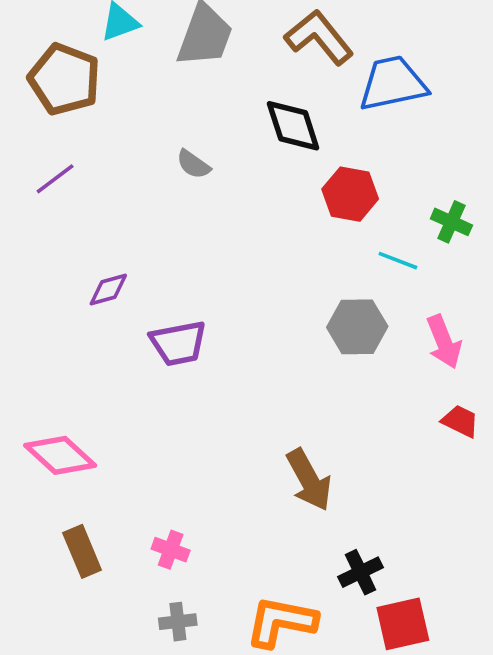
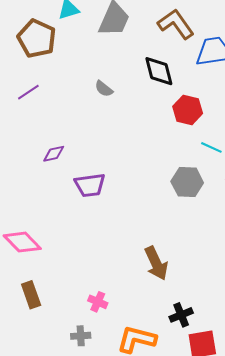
pink cross: (171, 550) -> (98, 302), moved

